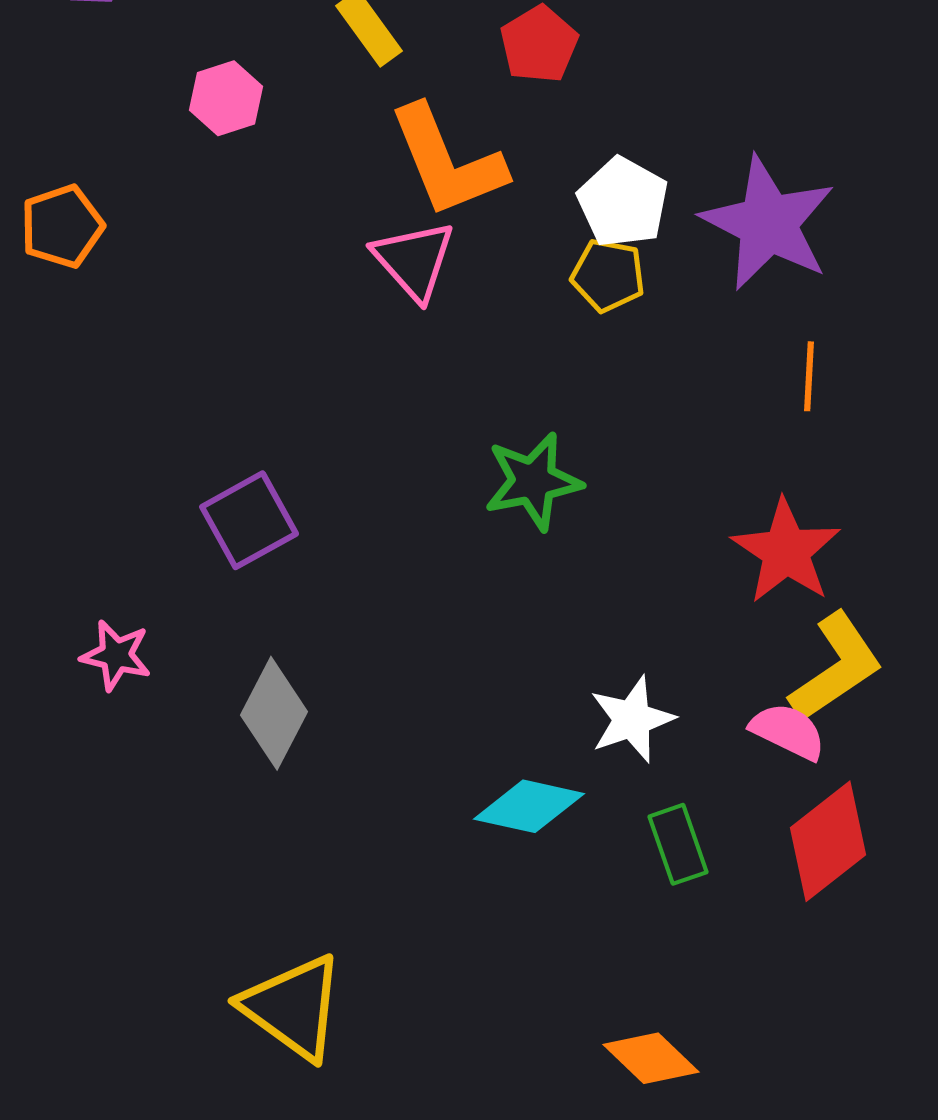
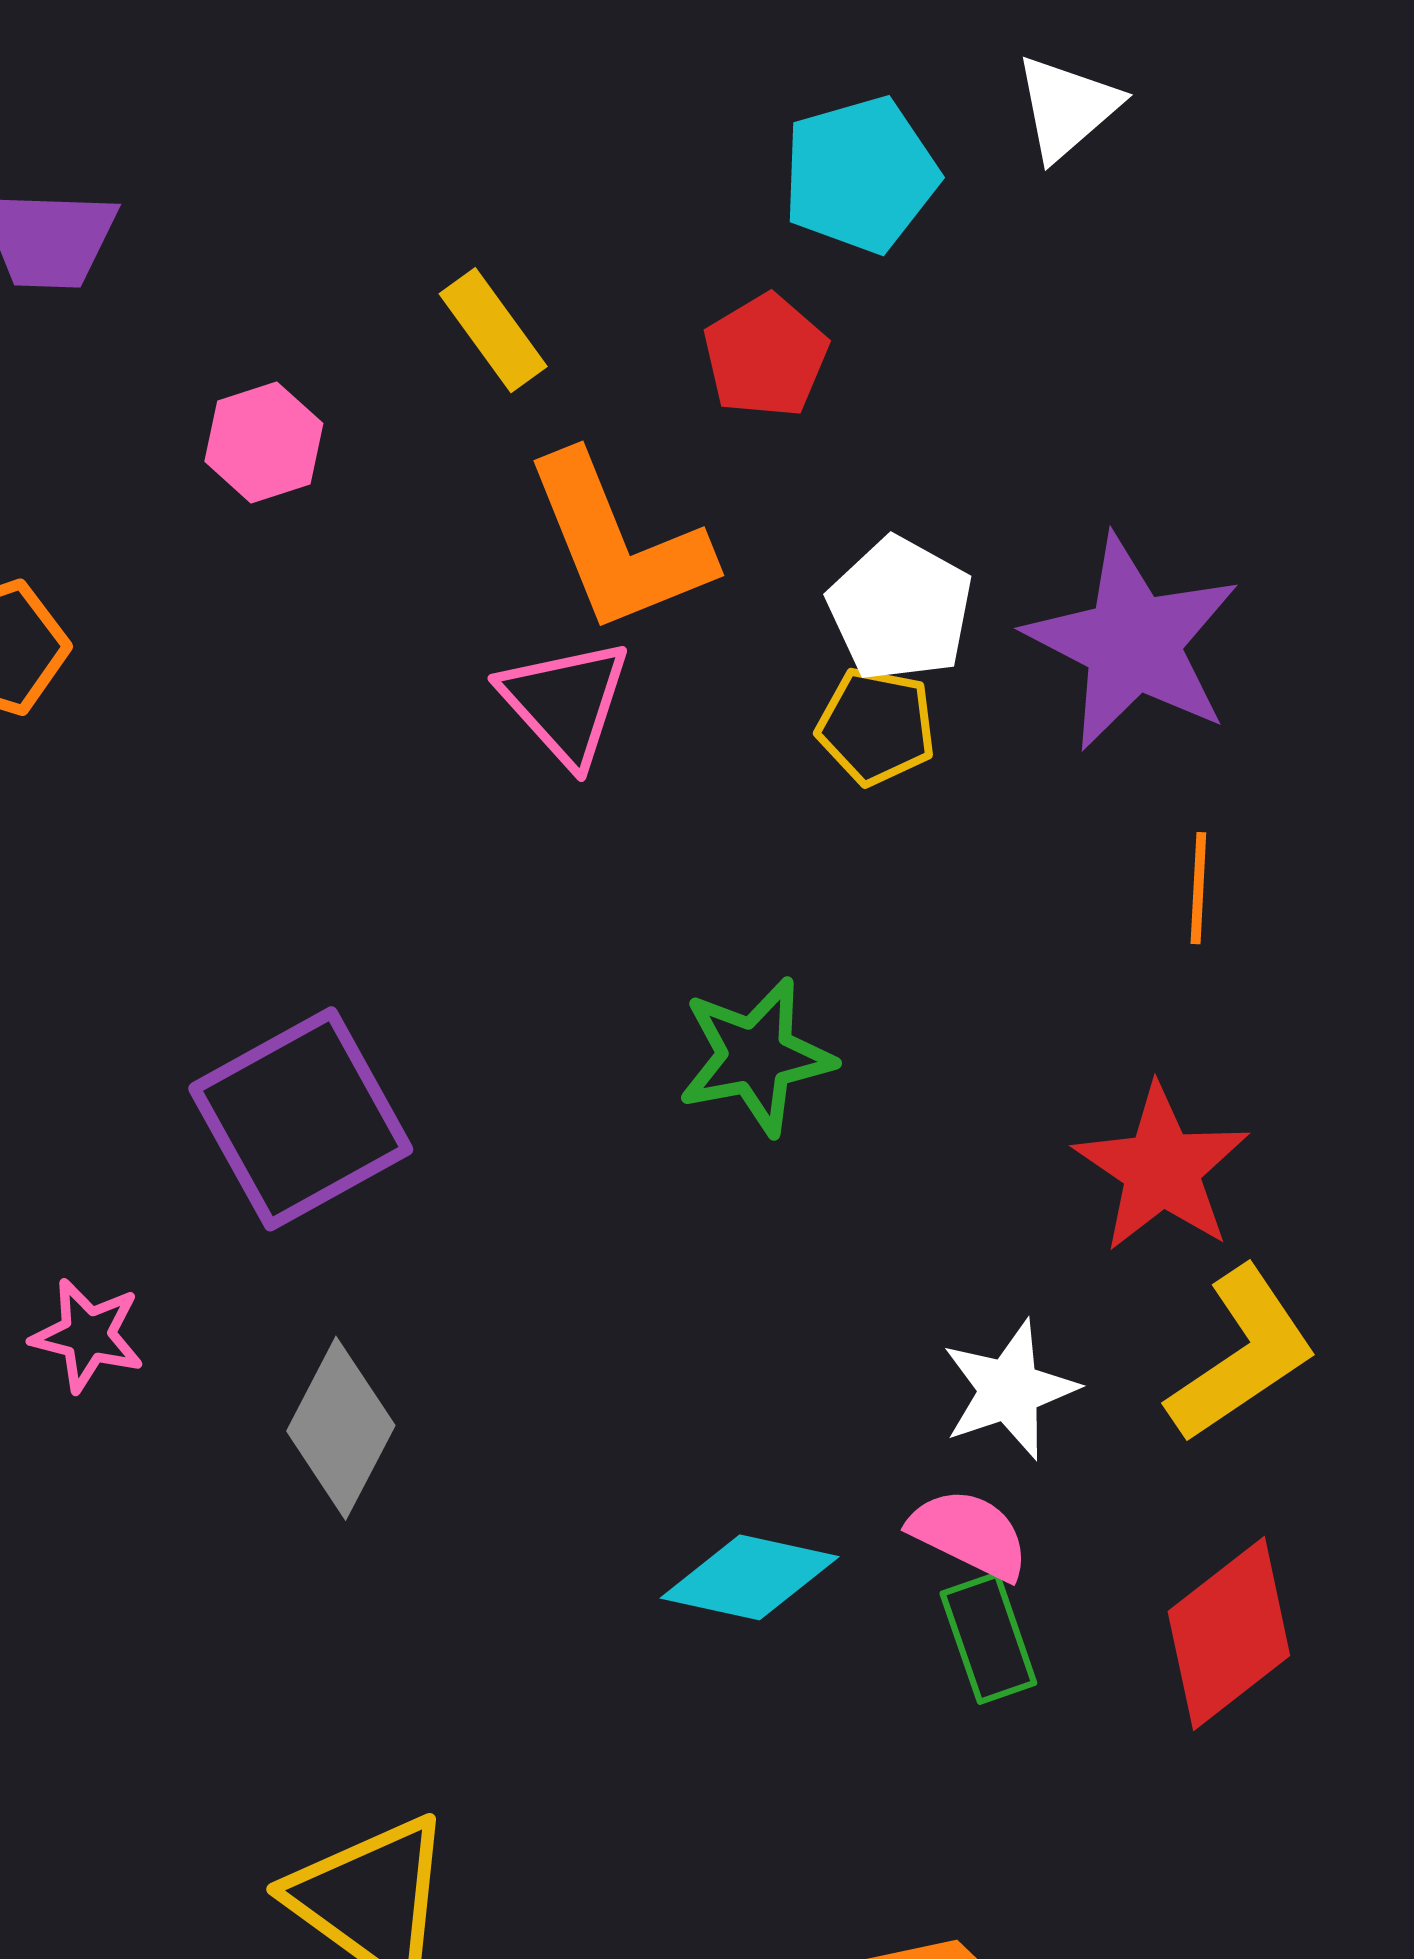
purple square: (249, 520) -> (301, 1119), size x1.4
white star: (632, 719) -> (1009, 1390), moved
pink semicircle: (788, 731) -> (969, 1534), moved

